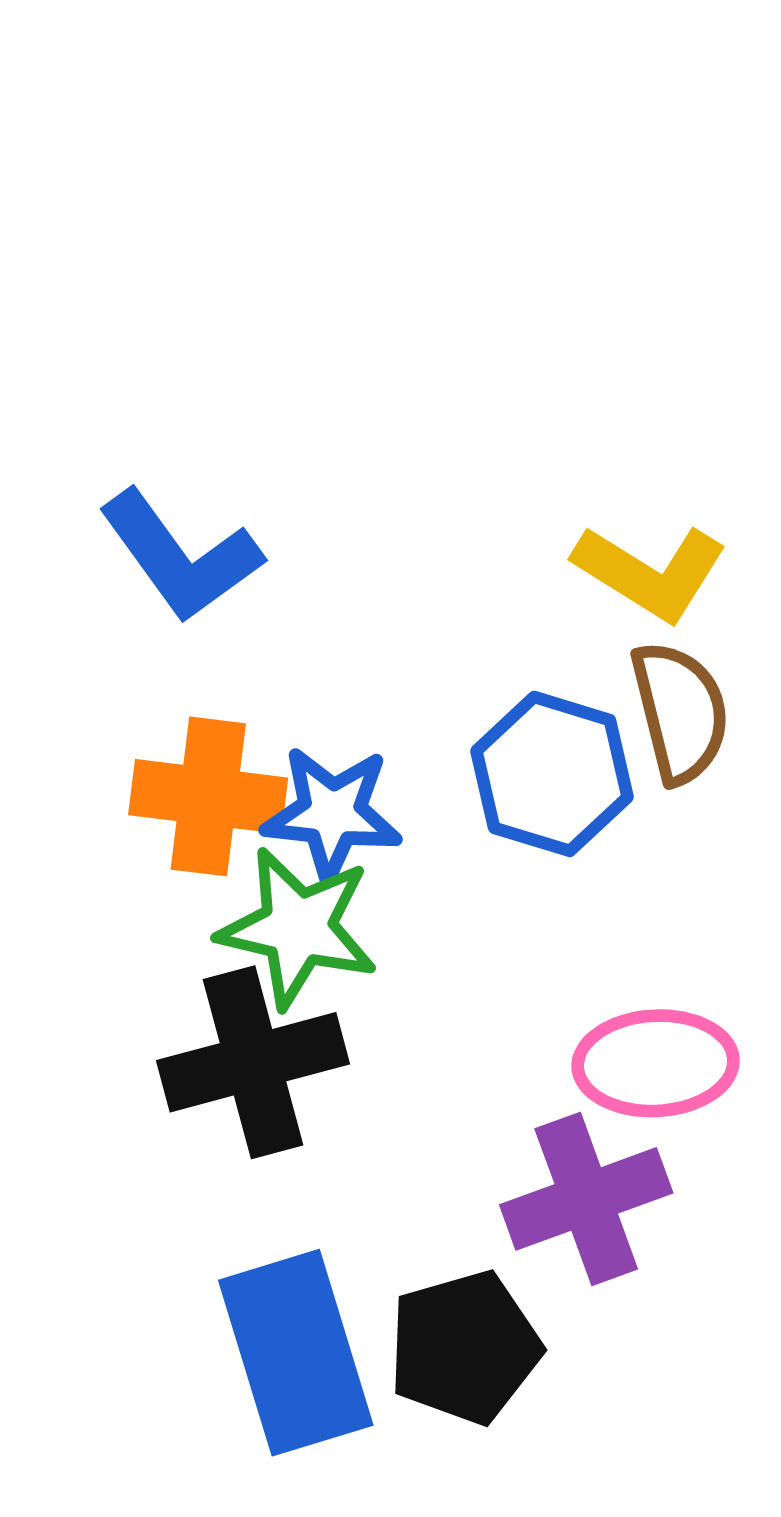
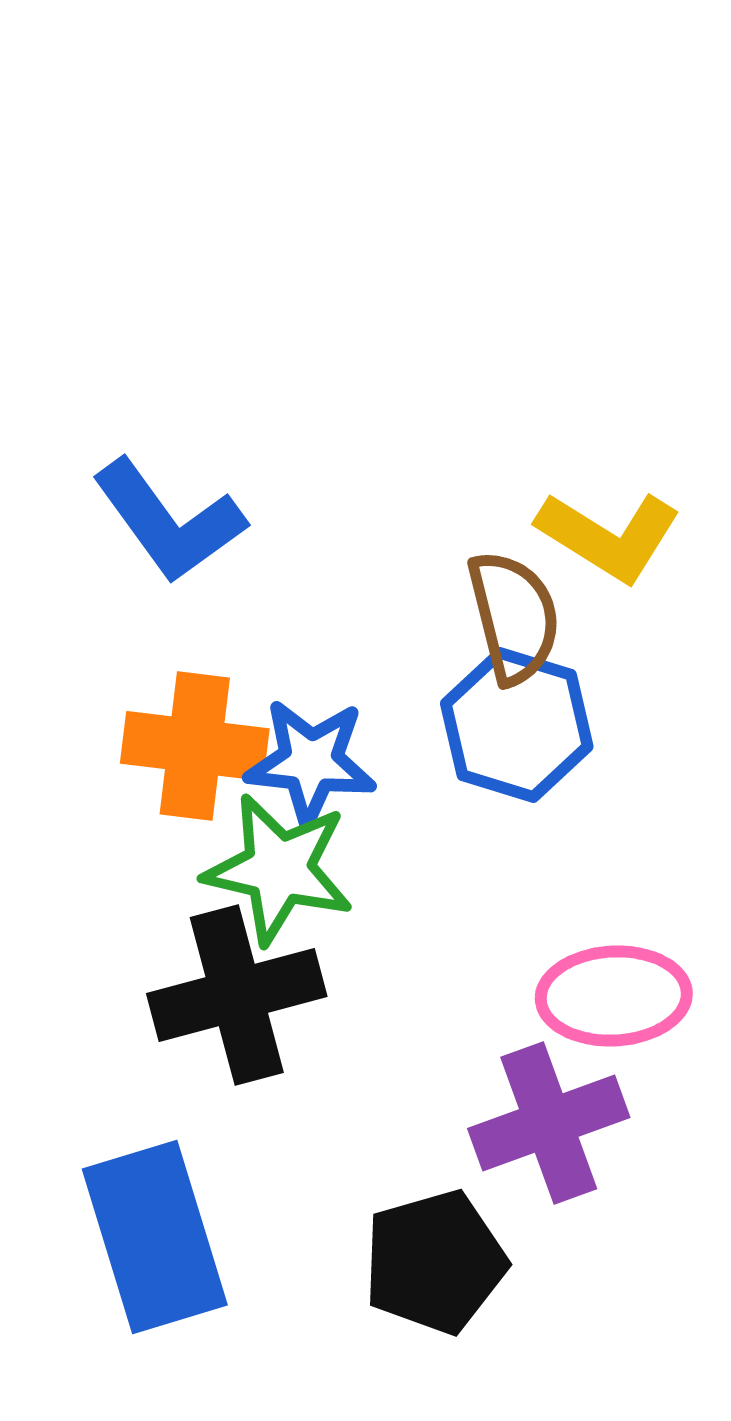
brown semicircle: (680, 712) -> (514, 617), moved
blue rectangle: (296, 1353) -> (155, 1237), moved

